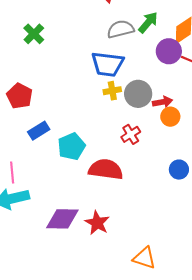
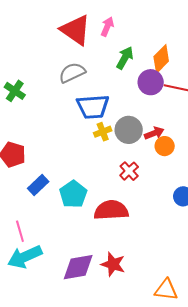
gray semicircle: (120, 29) -> (72, 73), moved

